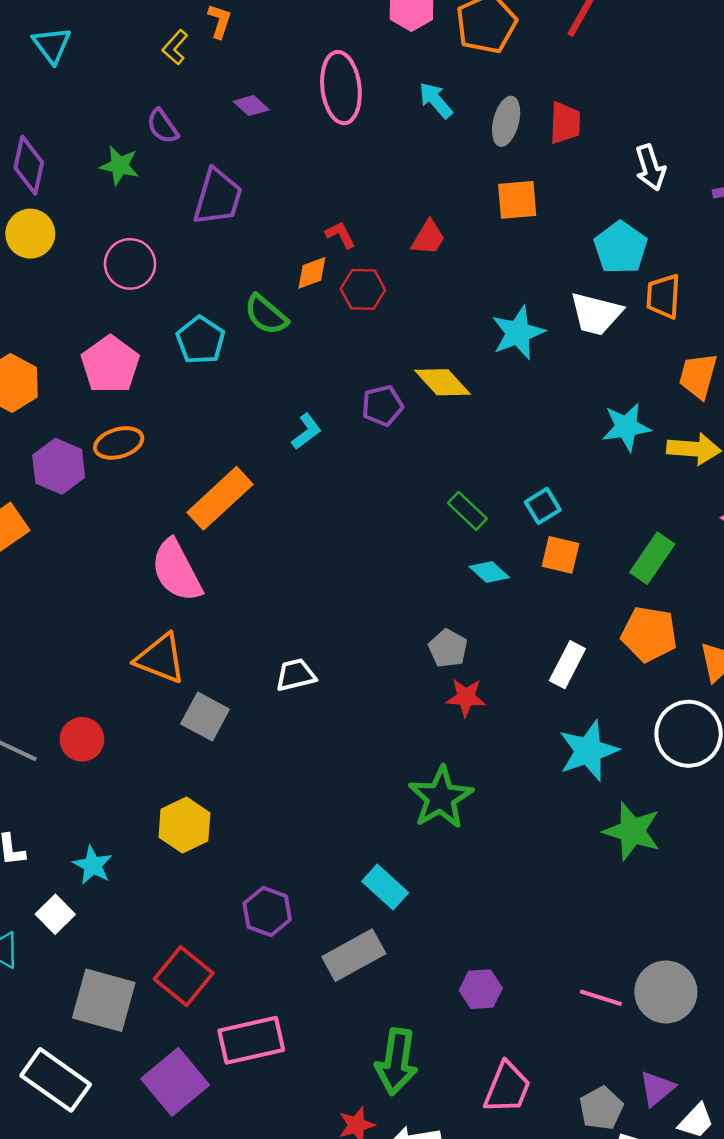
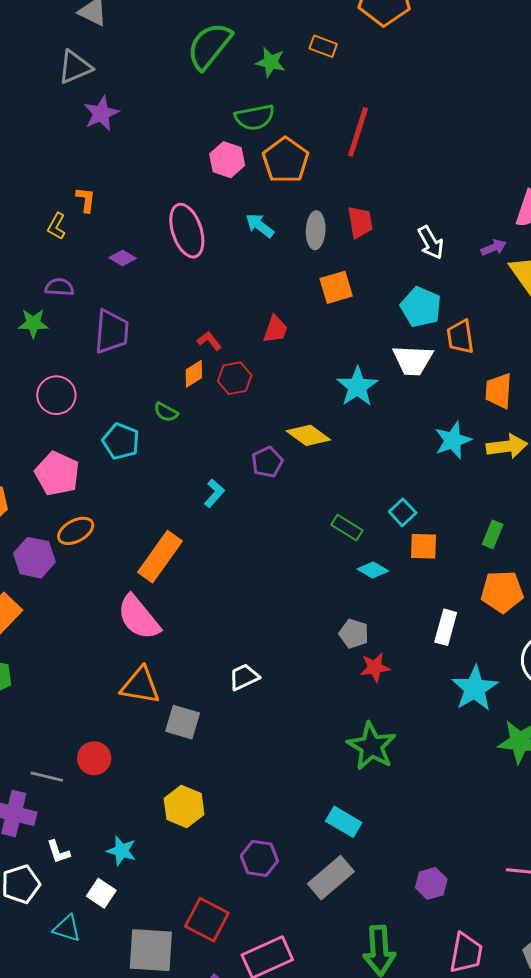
purple semicircle: (163, 126) -> (59, 287), turned 140
green semicircle: (266, 315) -> (166, 412), size x0.7
green rectangle: (652, 558) -> (493, 534), size x0.7

